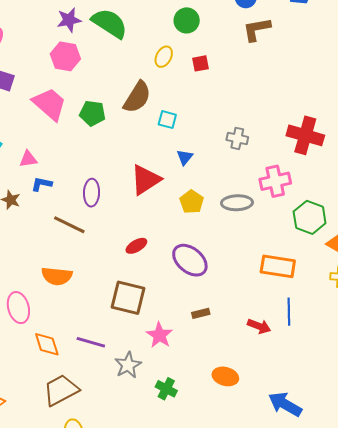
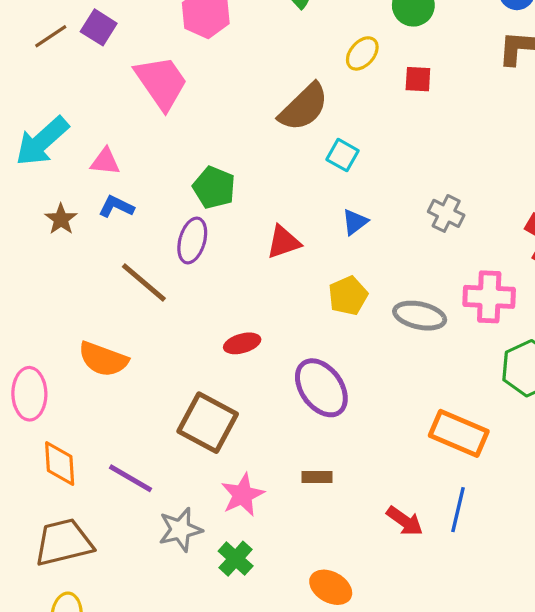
green pentagon: (92, 113) -> (214, 187), moved
red triangle: (146, 180) -> (283, 242), size x0.7
green cross: (166, 389) -> (236, 559), moved

